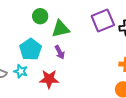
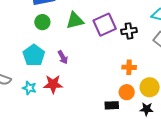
green triangle: (61, 29) -> (75, 21), moved
cyan star: (21, 71) -> (29, 88), moved

